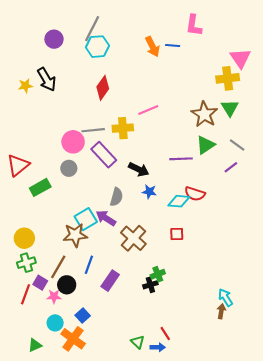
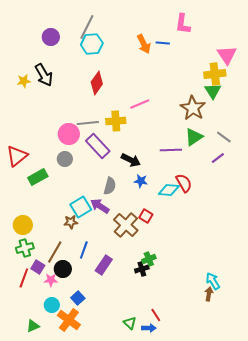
green triangle: (230, 108) -> (213, 91), moved
red semicircle: (195, 194) -> (184, 183), turned -138
red square: (177, 234) -> (146, 216), moved, turned 32
brown star: (75, 235) -> (71, 222), size x0.6

